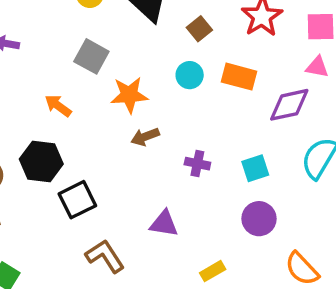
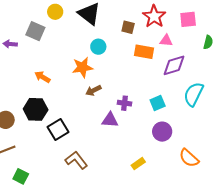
brown square: (199, 29) -> (128, 27), moved, turned -32
gray square: (91, 56) -> (35, 31), moved
pink triangle: (317, 67) -> (166, 41), moved
cyan circle: (190, 75) -> (98, 47), moved
purple triangle: (164, 224) -> (110, 120), moved

